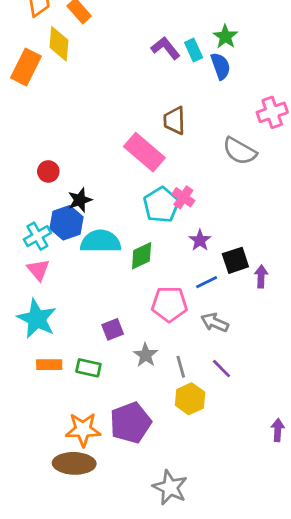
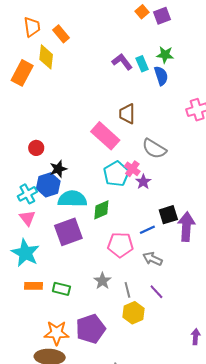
green star: (225, 37) -> (165, 55), turned -30
gray semicircle: (240, 151) -> (154, 149), moved
purple star: (200, 240) -> (143, 182), moved
purple arrow: (261, 276) -> (186, 227), size x1.8
purple square: (113, 329) -> (68, 232), moved, size x1.8

